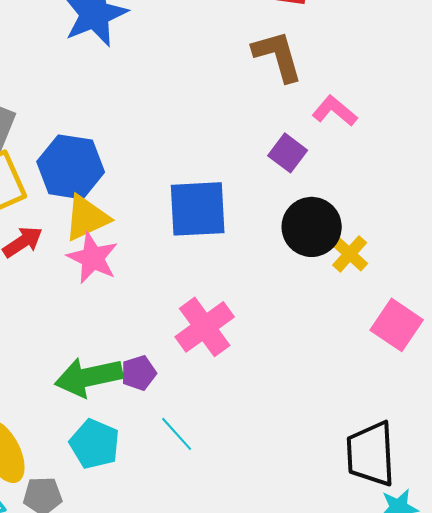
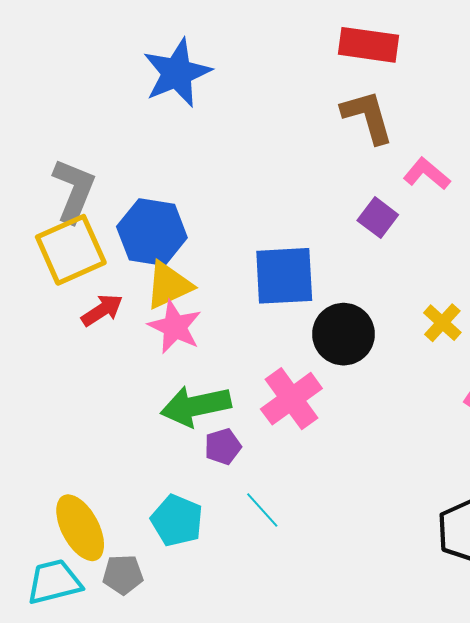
black circle: (312, 227) -> (343, 334), moved
green arrow: (89, 377) -> (196, 406), moved

